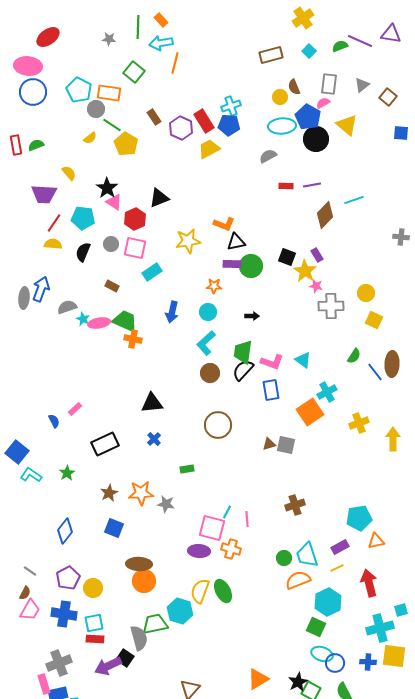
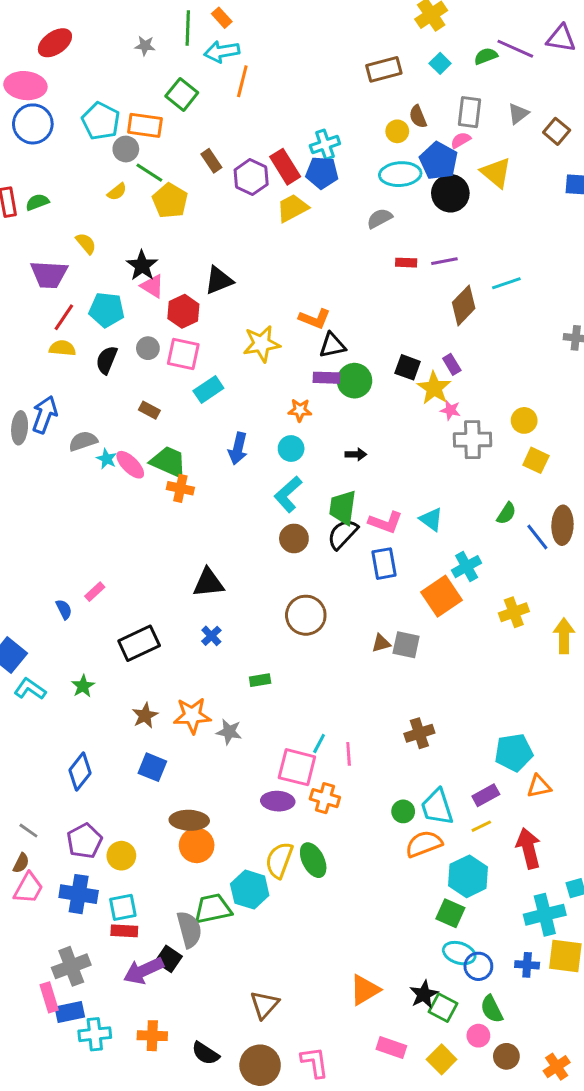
pink ellipse: (99, 323) -> (130, 465), turned 55

